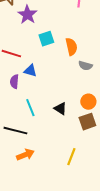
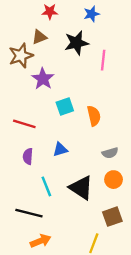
gray semicircle: (85, 66) -> (110, 153), moved, turned -32
blue triangle: (30, 71) -> (60, 149), moved, turned -32
black triangle: (60, 109) -> (81, 188), size x1.6
brown square: (87, 122) -> (112, 217), moved

